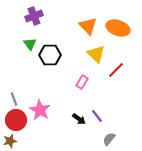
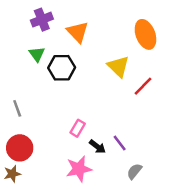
orange triangle: (88, 26) -> (78, 32), moved
orange ellipse: (118, 28) -> (145, 34), turned 50
pink rectangle: (82, 82) -> (78, 128), moved
gray line: (14, 99) -> (17, 108), moved
pink star: (40, 110) -> (79, 169), moved, turned 30

